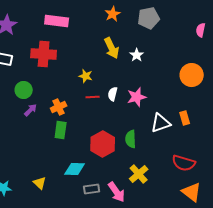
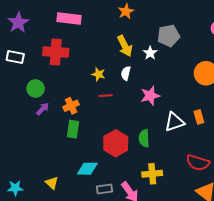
gray pentagon: (149, 18) -> (168, 36), moved
white semicircle: (113, 94) -> (126, 73), moved
yellow cross: (139, 174) -> (152, 174), turned 36

